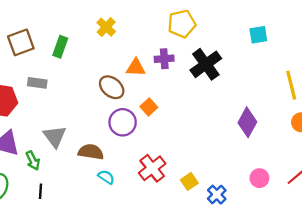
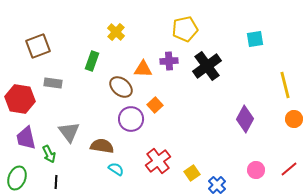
green rectangle: (60, 47) -> (92, 61), moved

